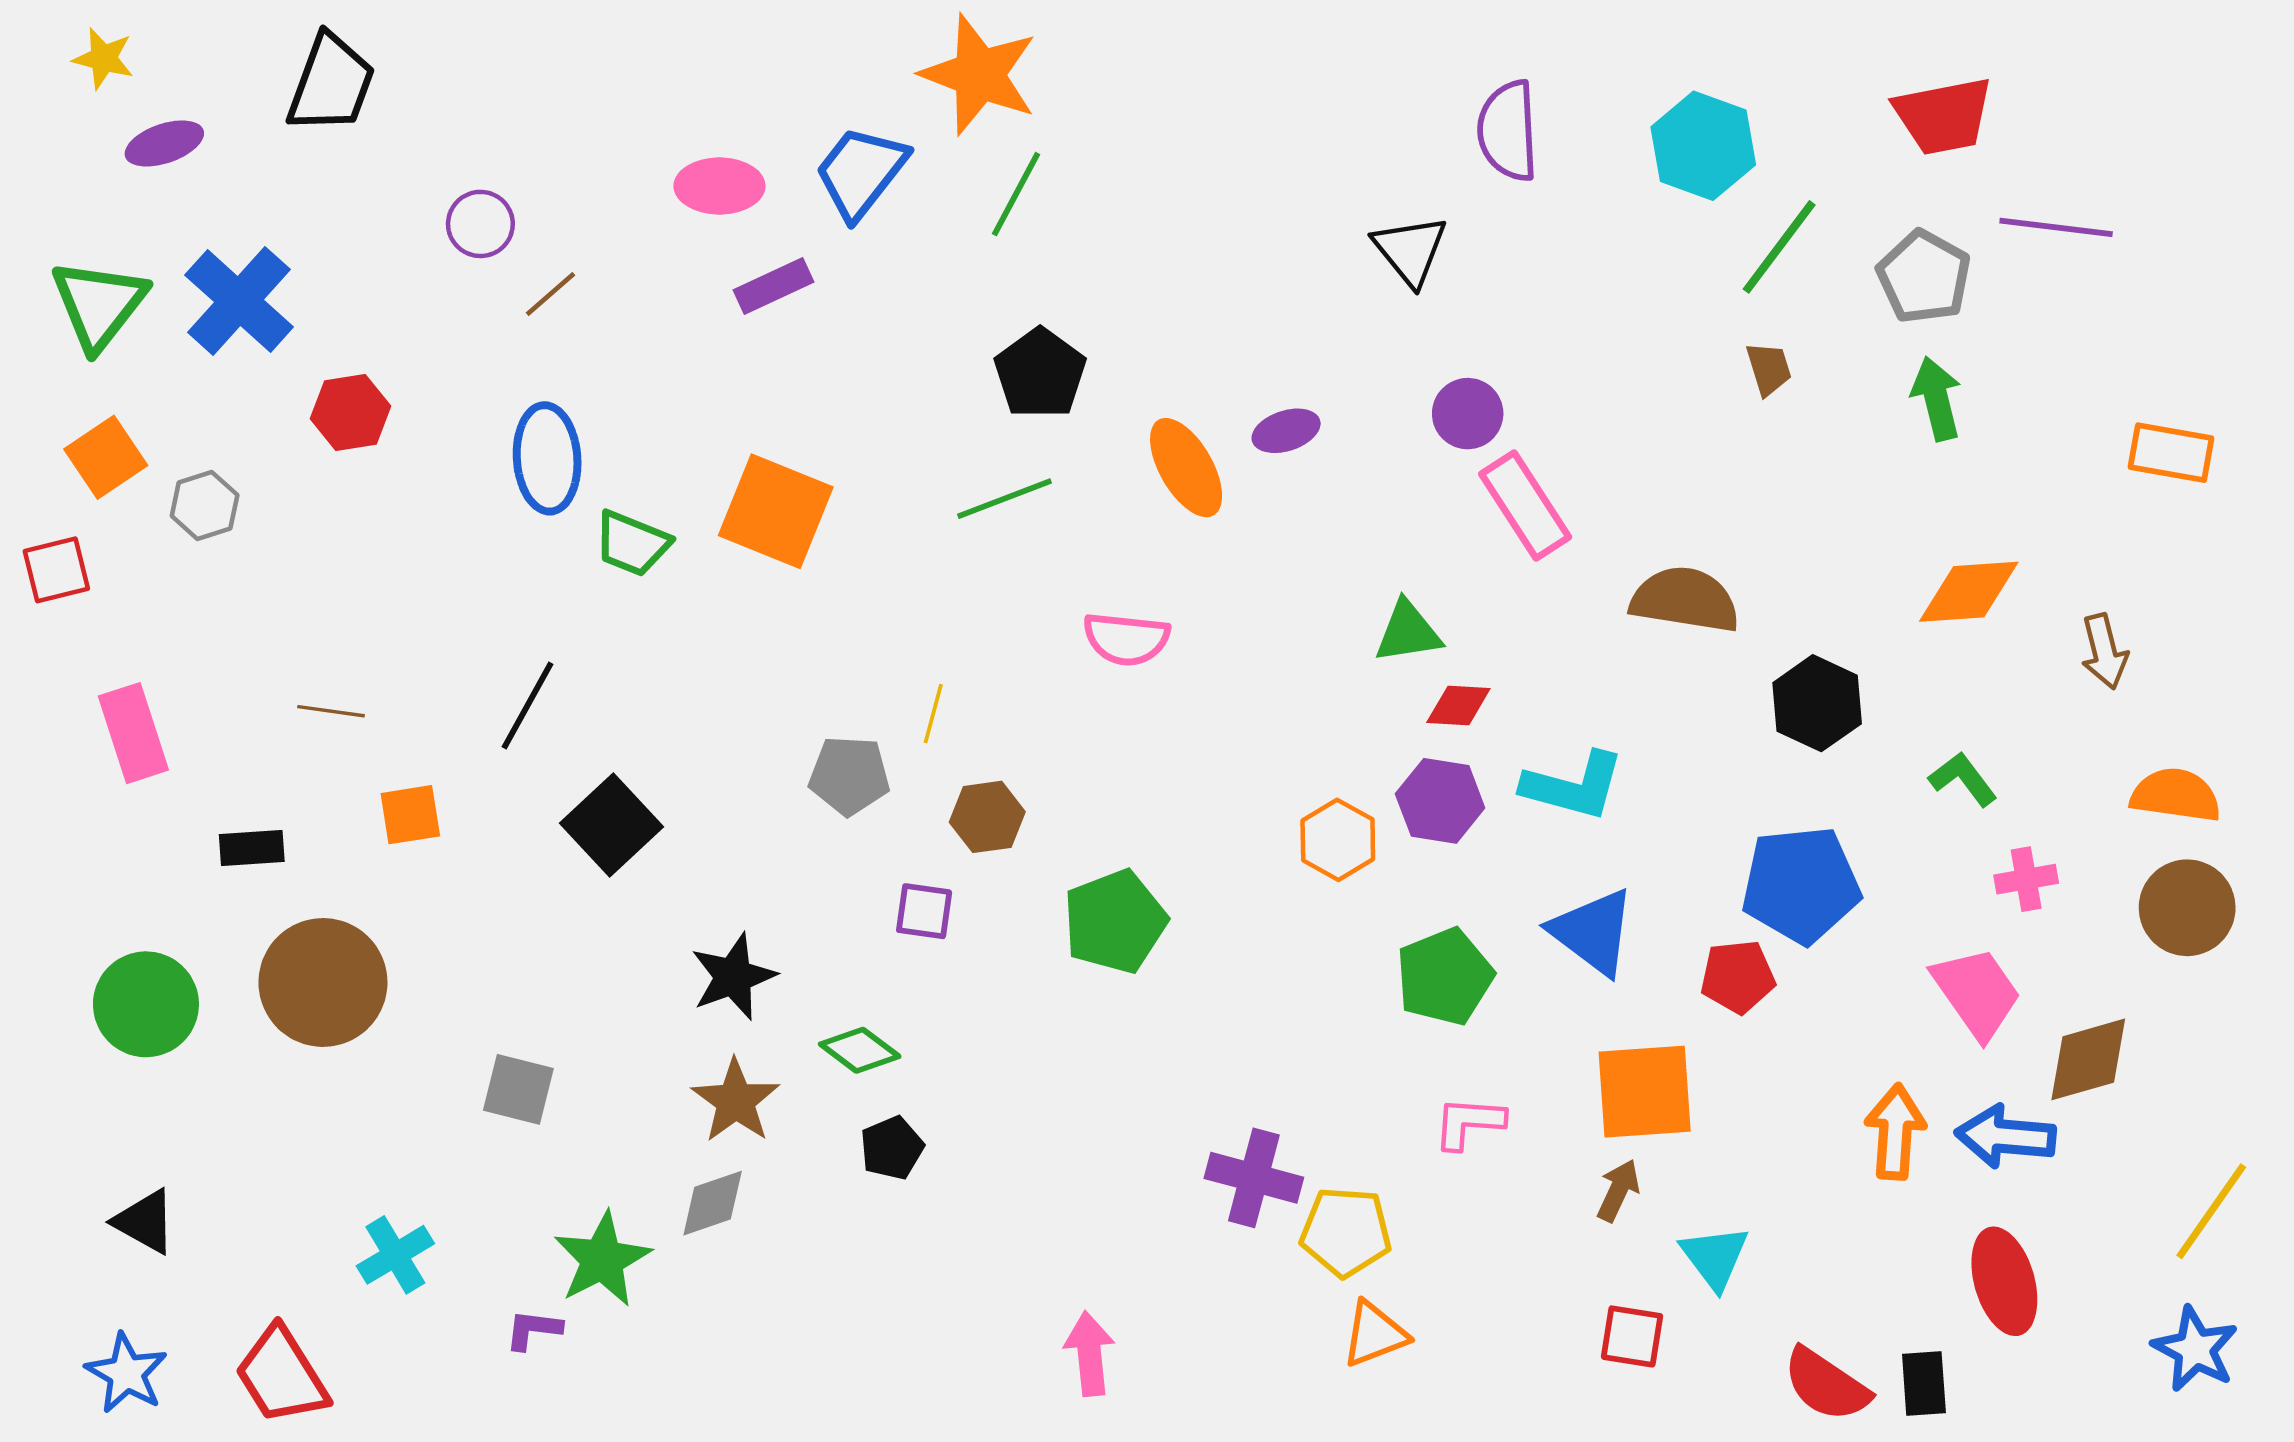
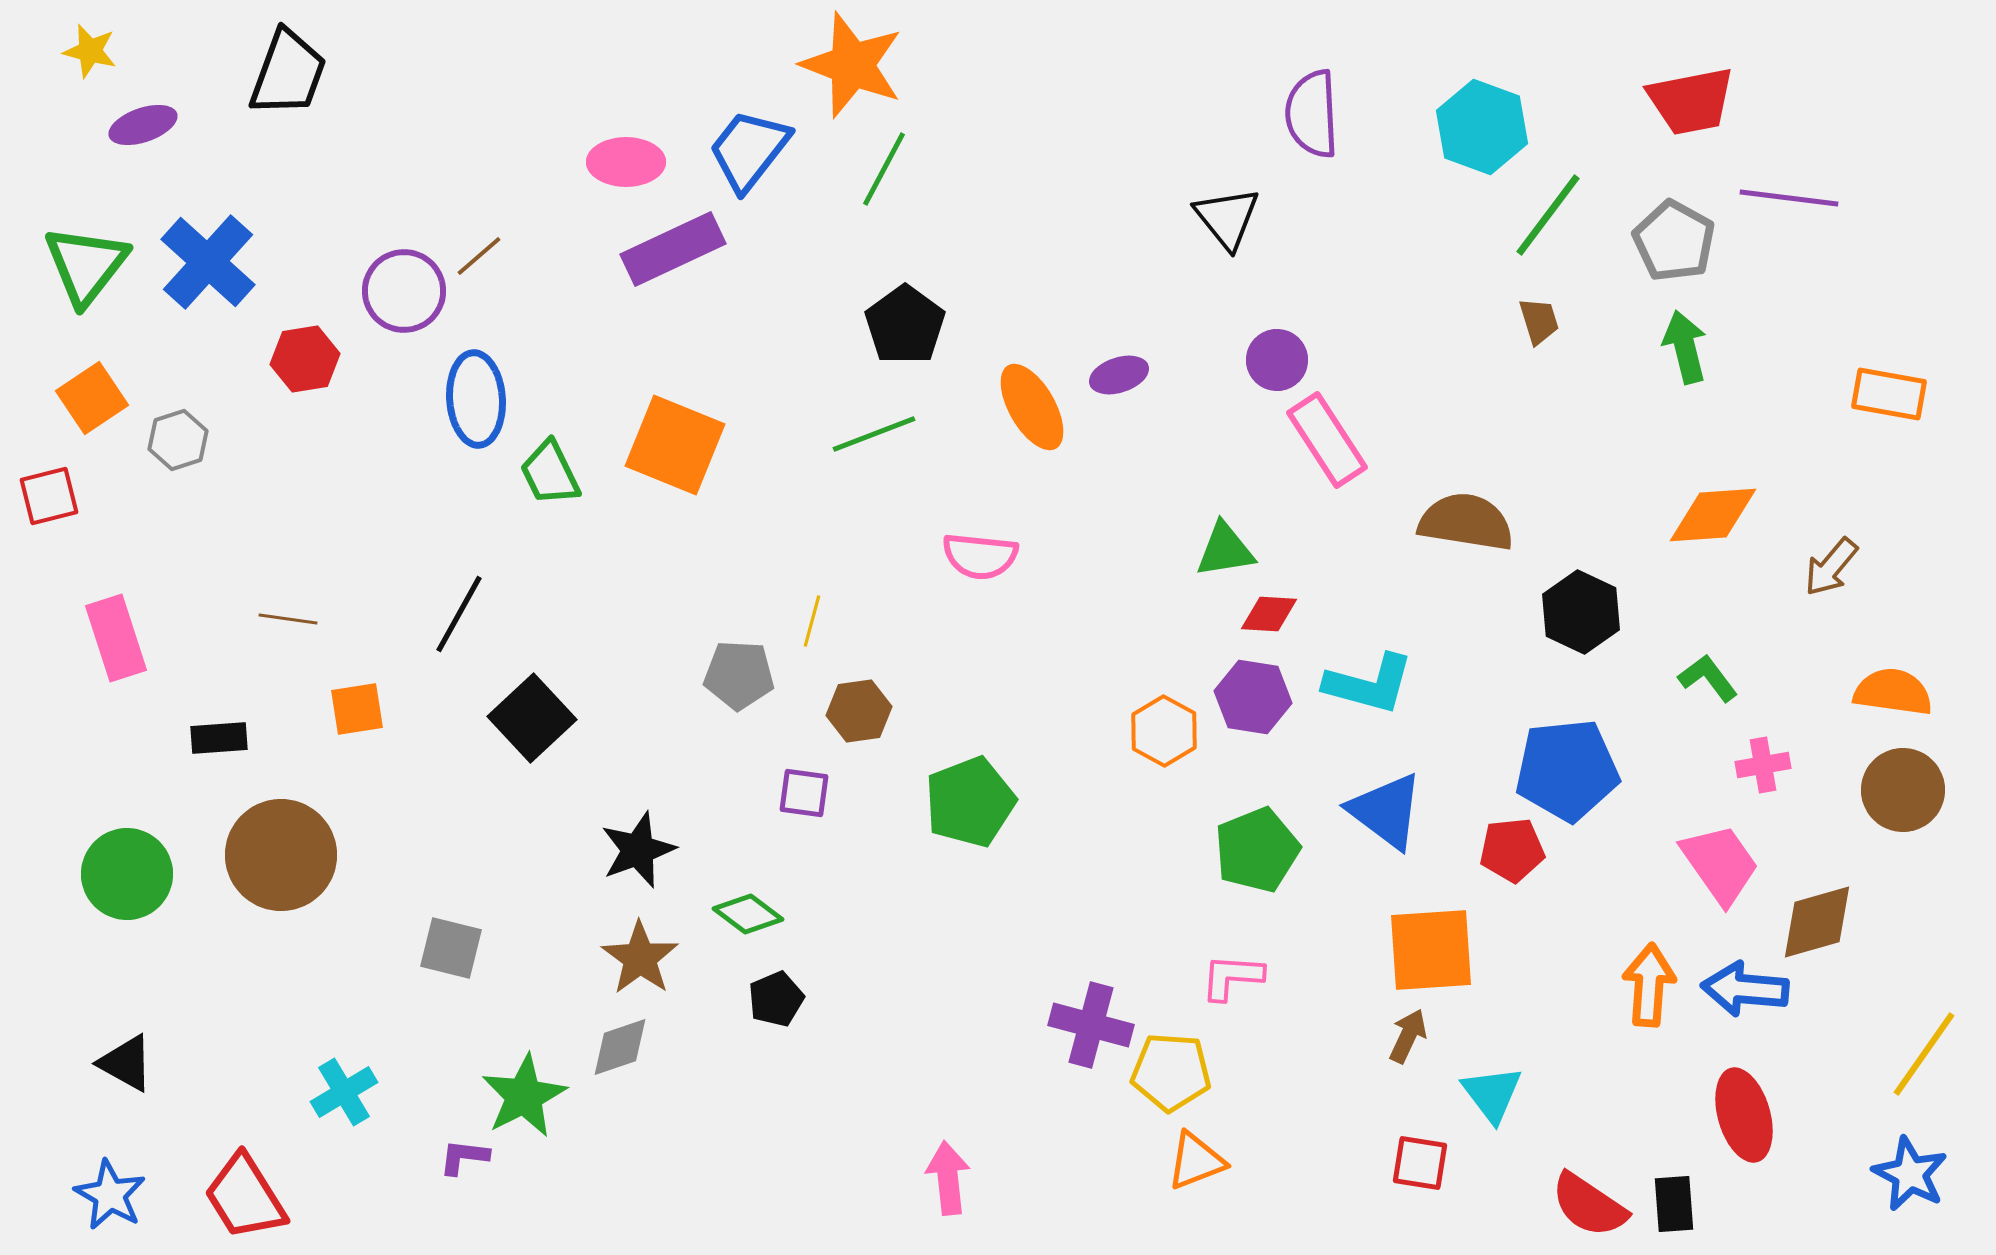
purple circle: (480, 224) -> (404, 291), moved, size x1.4
purple rectangle: (773, 286) -> (673, 249), size x1.5
green trapezoid: (632, 543) -> (550, 473), turned 42
brown arrow: (2104, 651) -> (1831, 567), turned 54
pink L-shape: (1469, 1123) -> (1232, 977), moved

